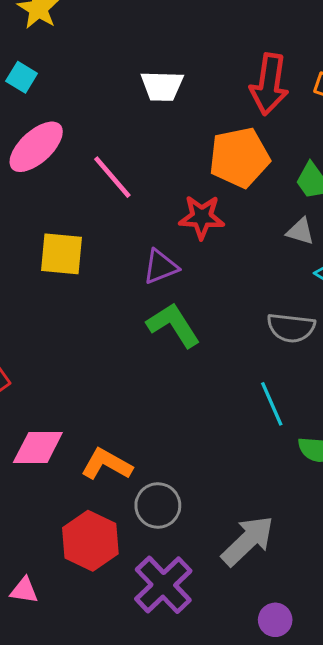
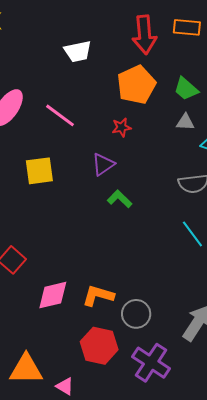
red star: (202, 217) -> (122, 127), size x0.7
green L-shape: (173, 325) -> (120, 199), size x0.7
pink triangle: (24, 590) -> (65, 386), turned 36

